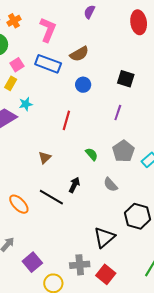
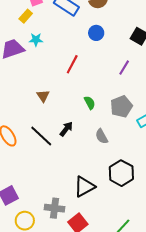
brown triangle: (45, 158) -> (43, 96), turned -32

